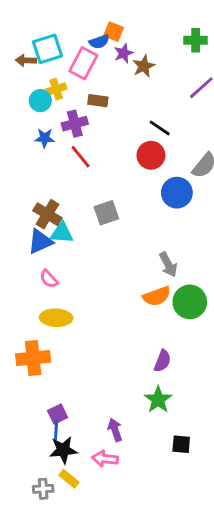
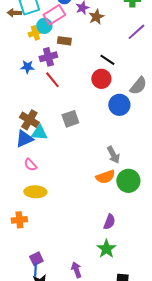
pink rectangle: (83, 63) -> (54, 15), turned 30
cyan circle: (40, 101) -> (44, 26), moved
orange cross: (33, 358) -> (19, 220), size x0.7

